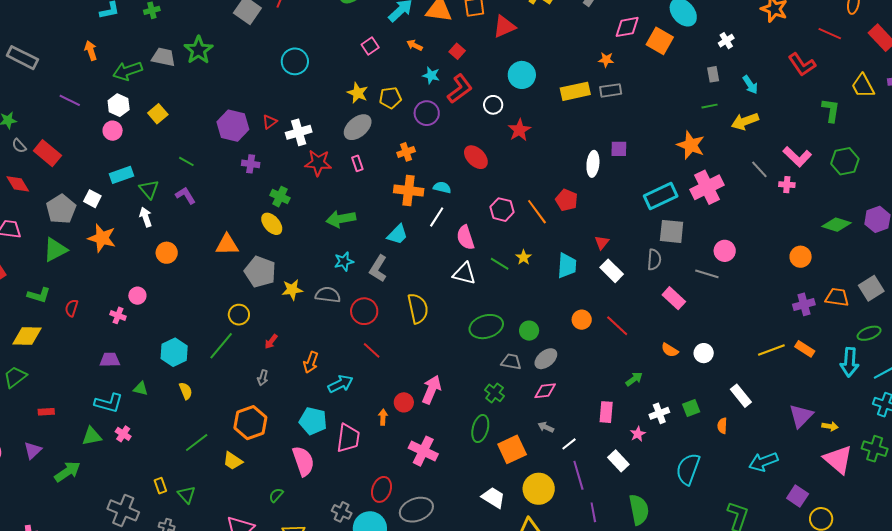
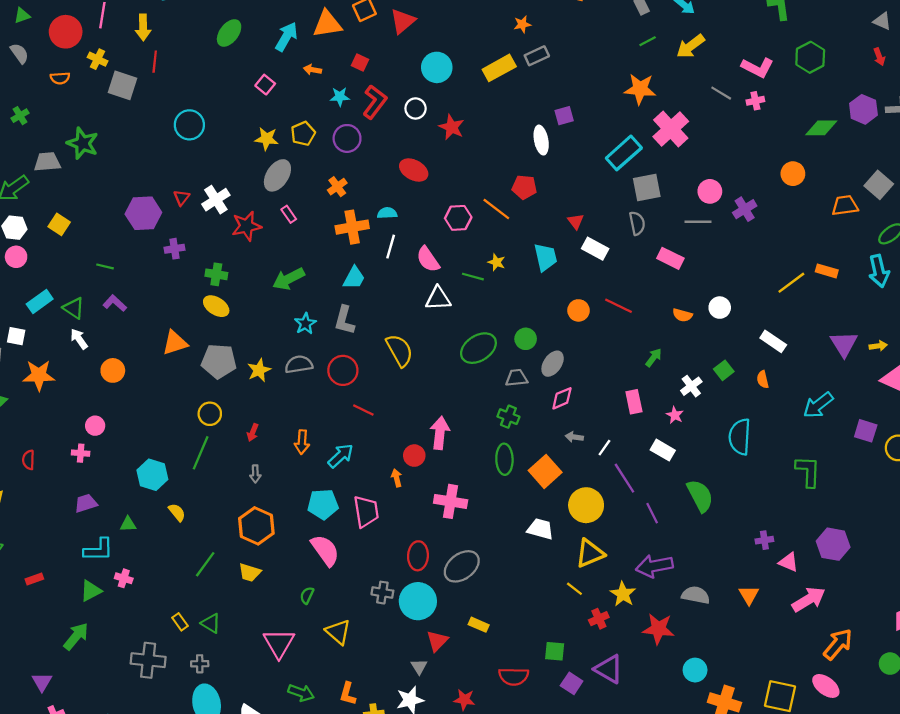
purple cross: (804, 304) -> (745, 209), moved
purple triangle: (33, 450) -> (42, 682), moved

